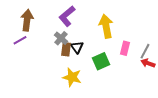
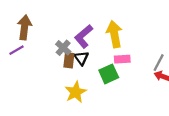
purple L-shape: (67, 16) -> (84, 36), moved
pink rectangle: (125, 48) -> (122, 59), moved, turned 72
yellow star: (72, 77) -> (76, 92), turned 30

